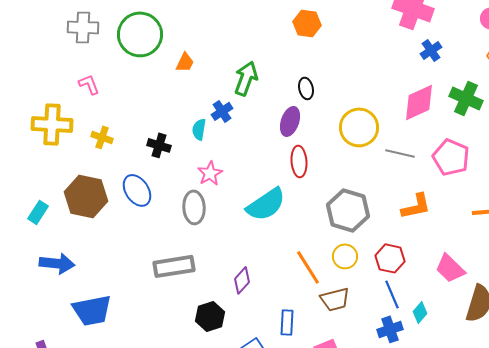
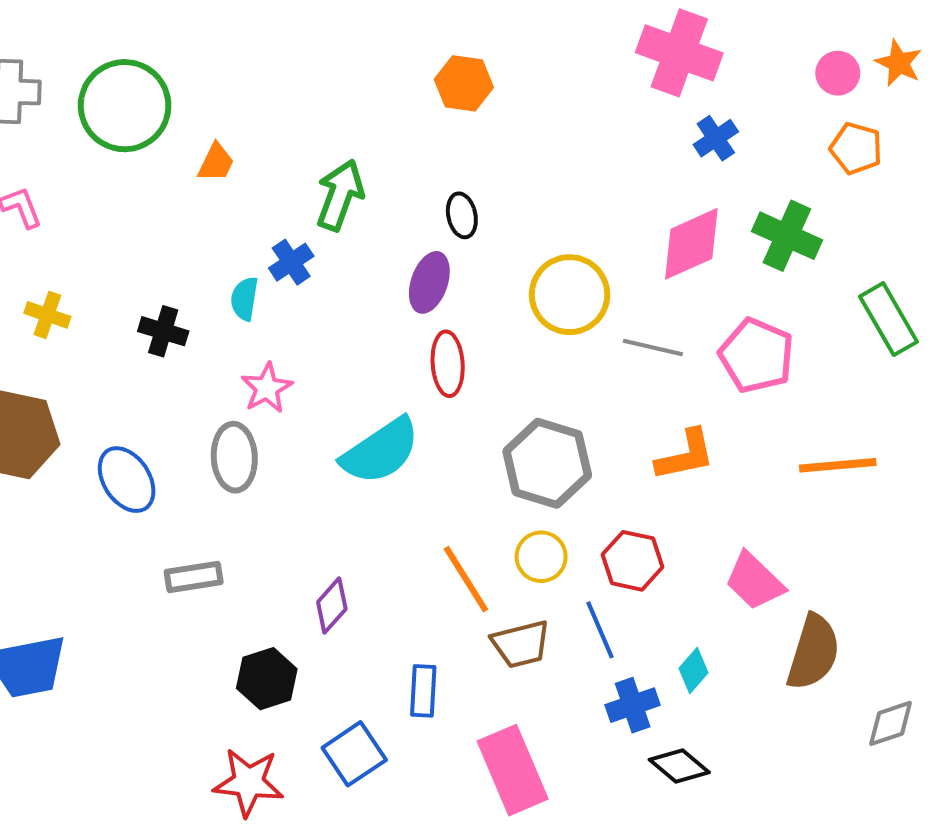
blue ellipse: (137, 190) -> (127, 480), moved
gray rectangle: (174, 266) -> (194, 577), size x0.7
blue line: (392, 294) -> (600, 630), moved

